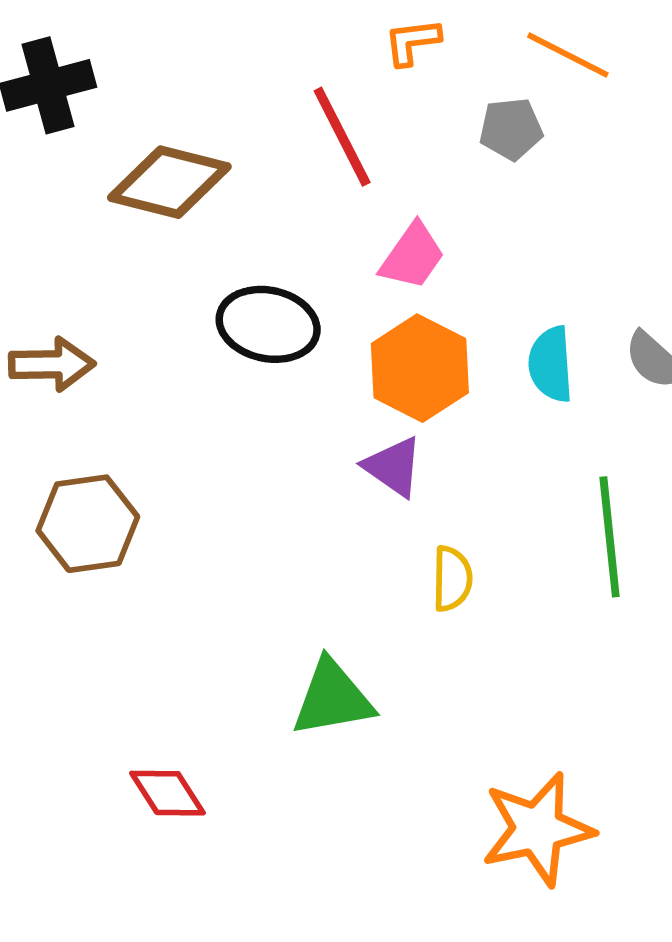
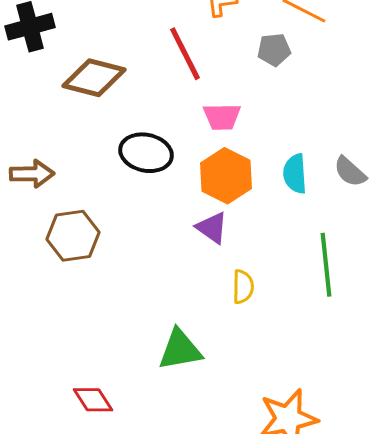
pink trapezoid: (412, 256) -> (222, 117), turned 54
brown hexagon: (88, 524) -> (73, 236), moved

